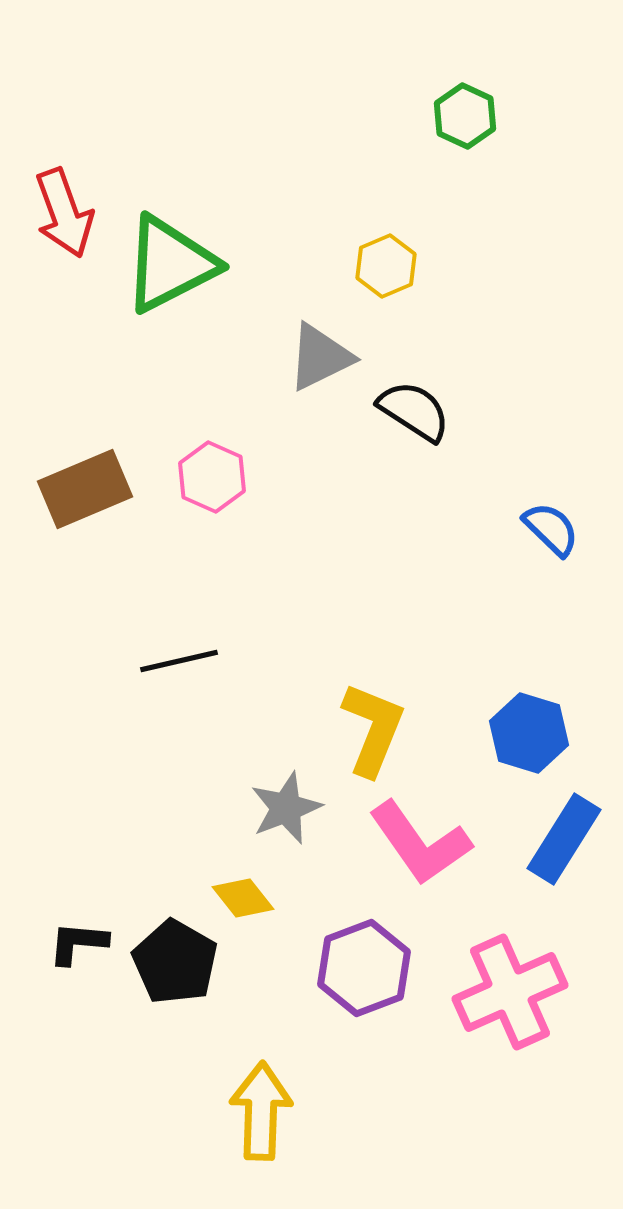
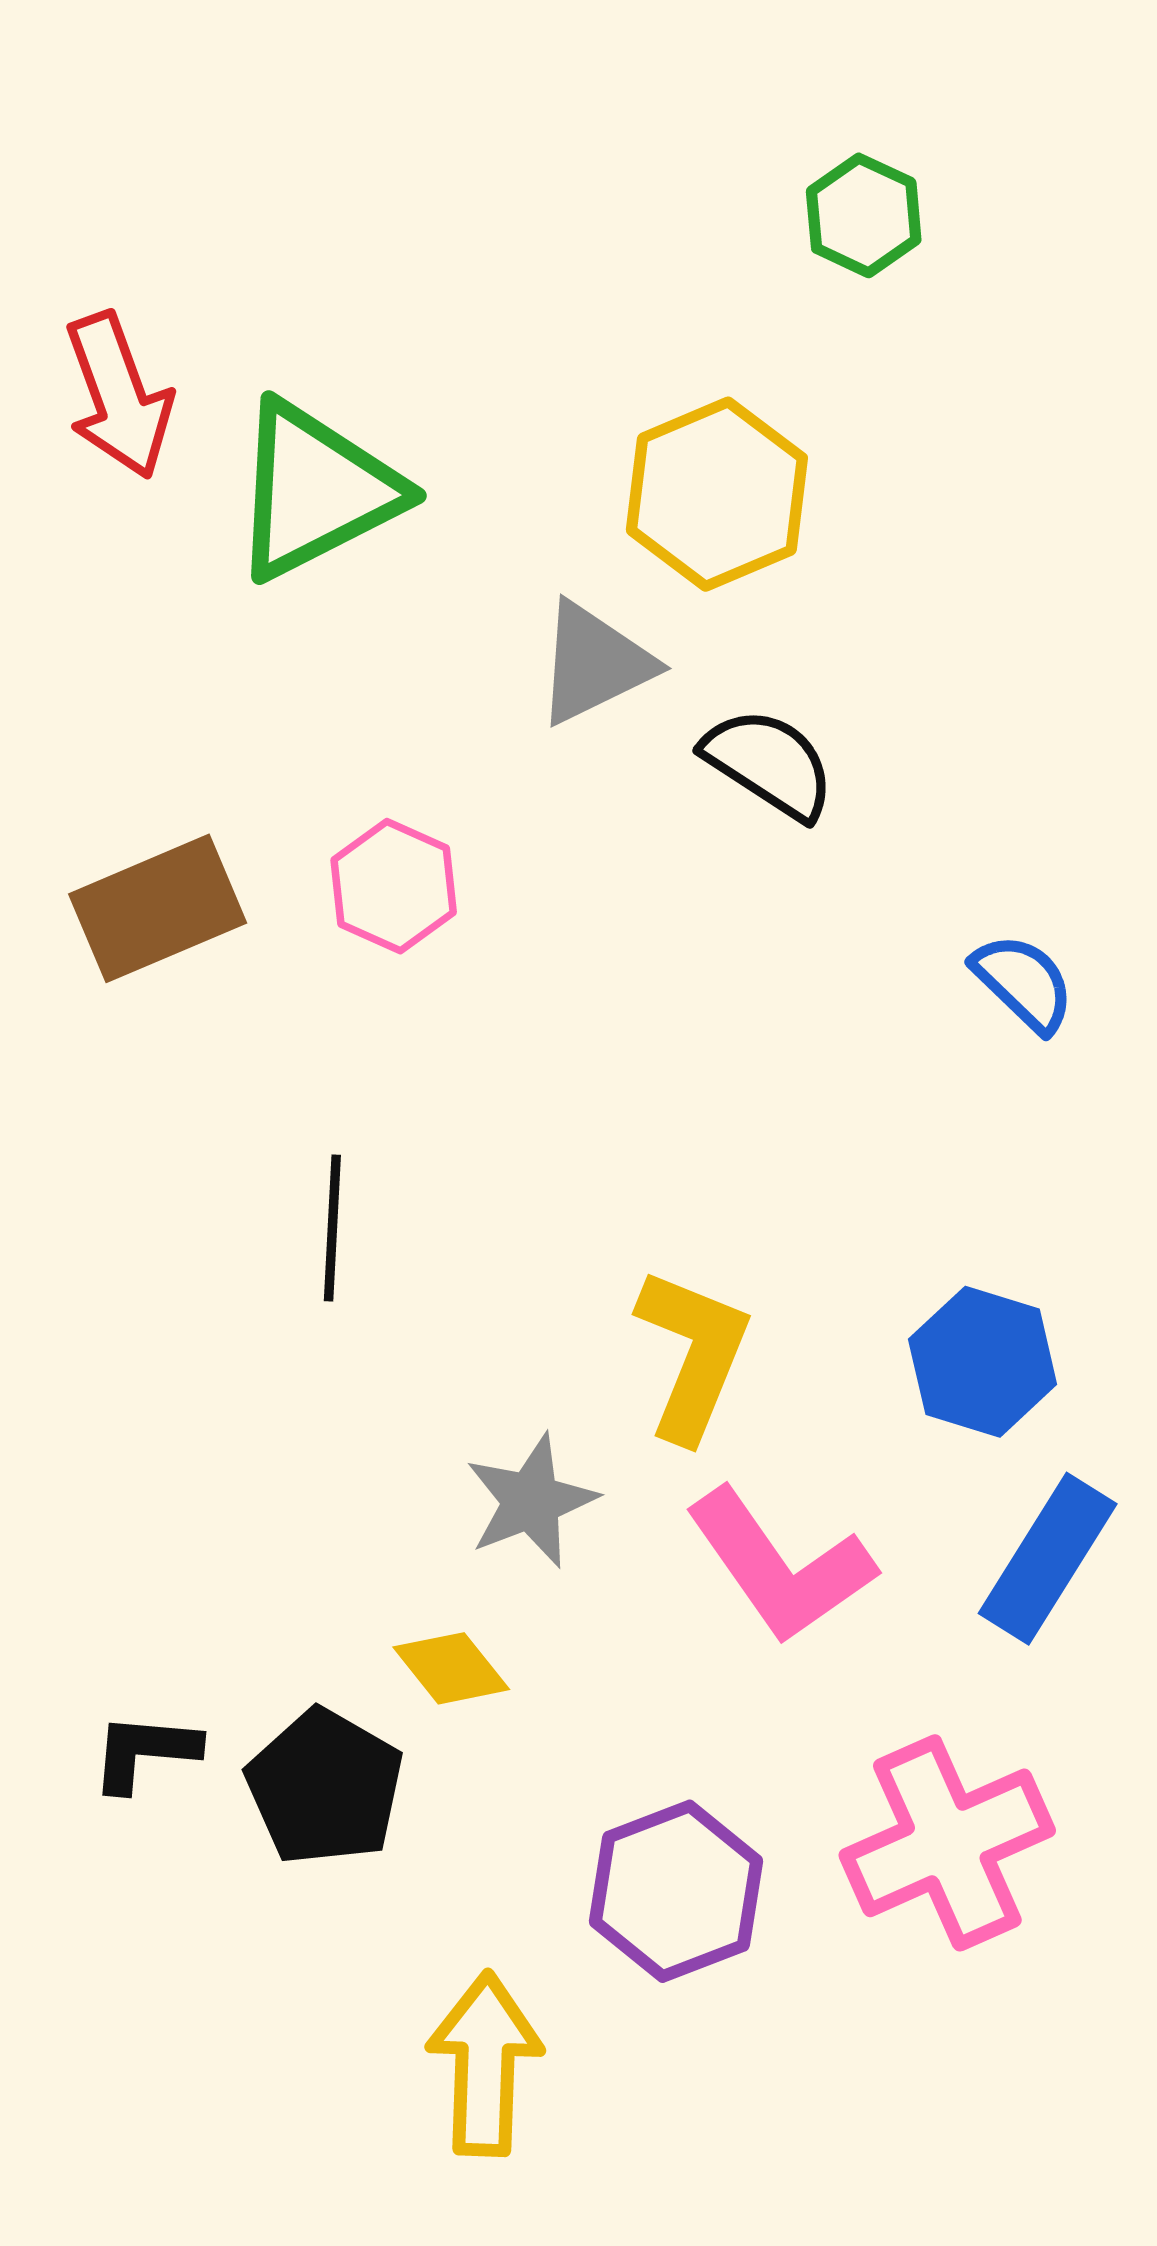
yellow hexagon: (386, 266) -> (717, 494), size x1.6
black line: (179, 661) -> (332, 1228), turned -74
purple hexagon: (364, 968) -> (676, 1891), moved

